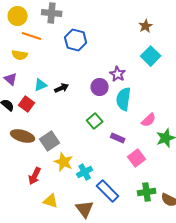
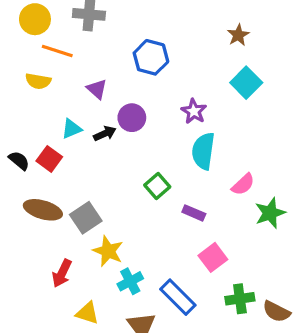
blue hexagon: (76, 40) -> (151, 57), moved
purple triangle: (11, 79) -> (97, 89), moved
purple circle: (100, 87) -> (132, 118), moved
pink square: (137, 158) -> (213, 257), moved
cyan cross: (85, 172) -> (130, 281), moved

